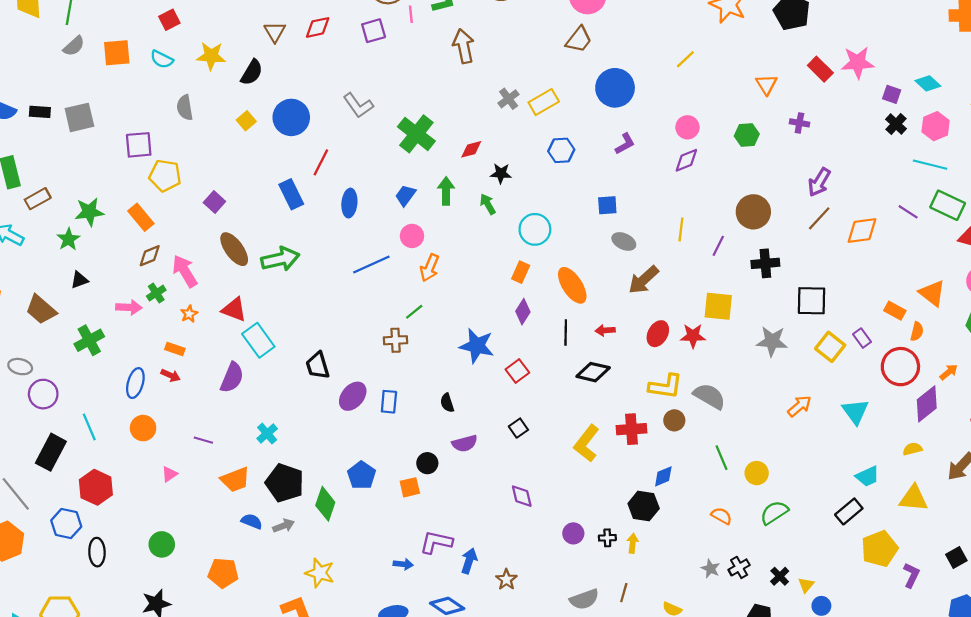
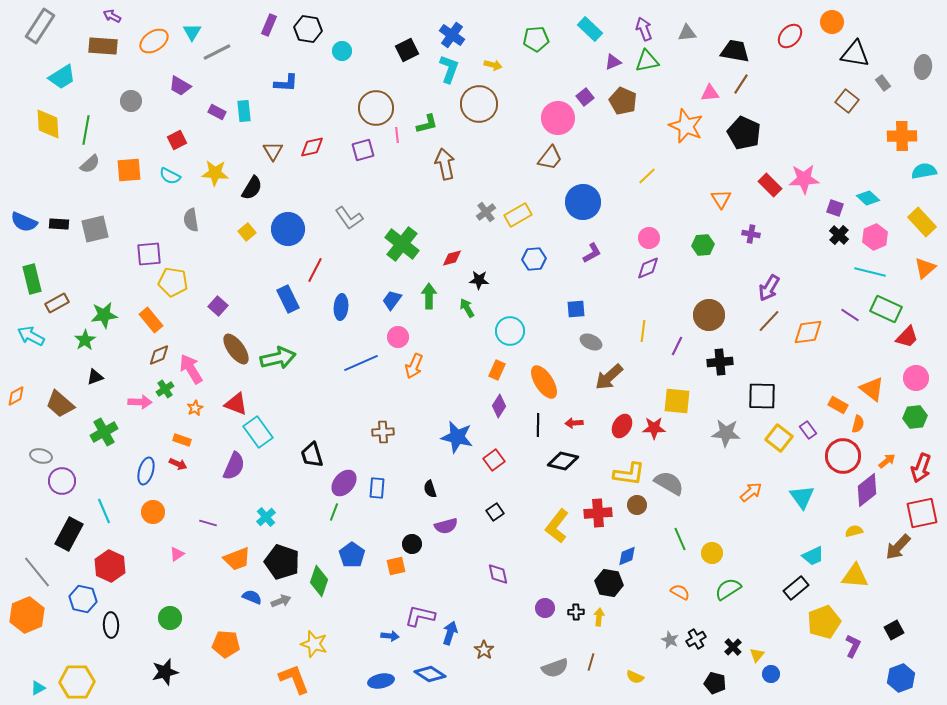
green line: (414, 312) -> (334, 512), moved, turned -30

